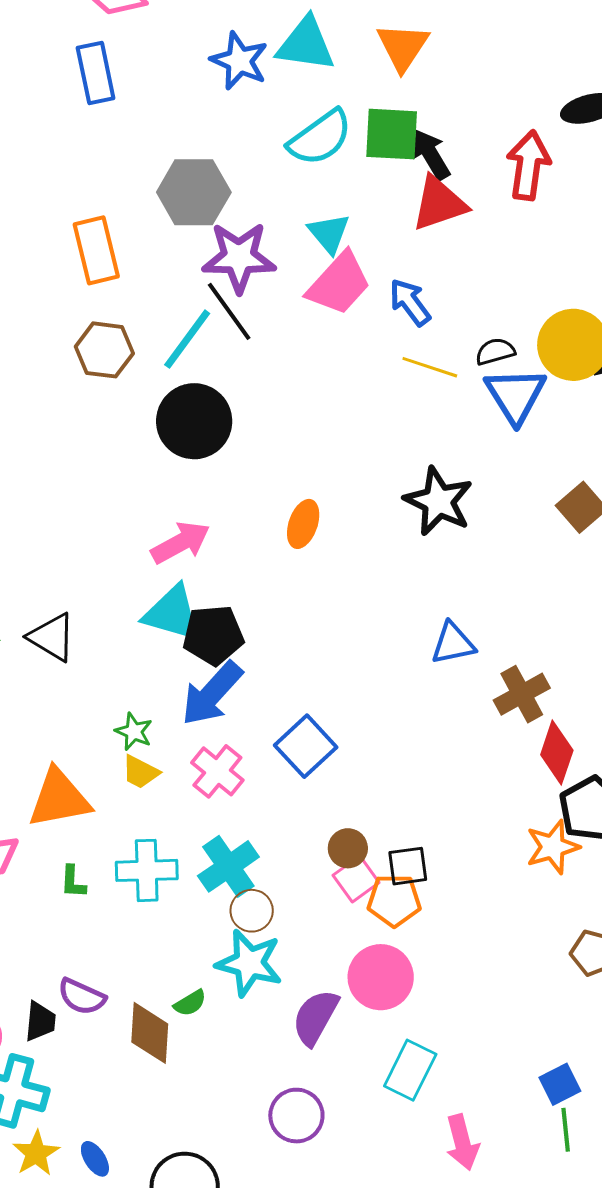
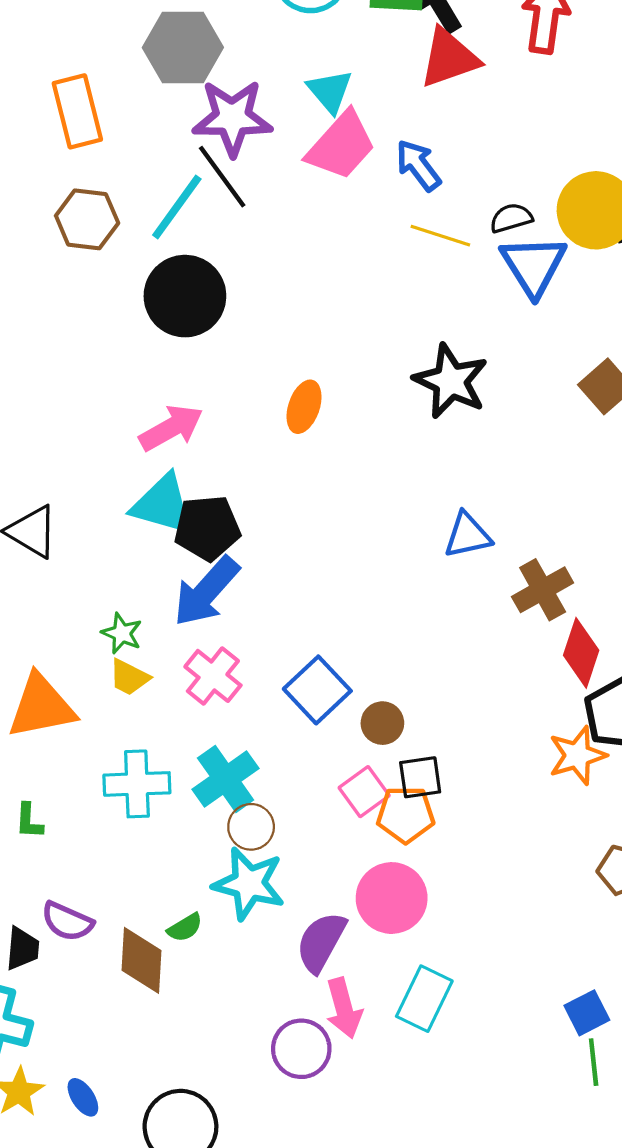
blue square: (306, 746) -> (317, 690), moved
brown circle: (348, 848) -> (382, 723), moved
green L-shape: (73, 882) -> (29, 821), moved
pink arrow: (462, 1142) -> (344, 1008), moved

